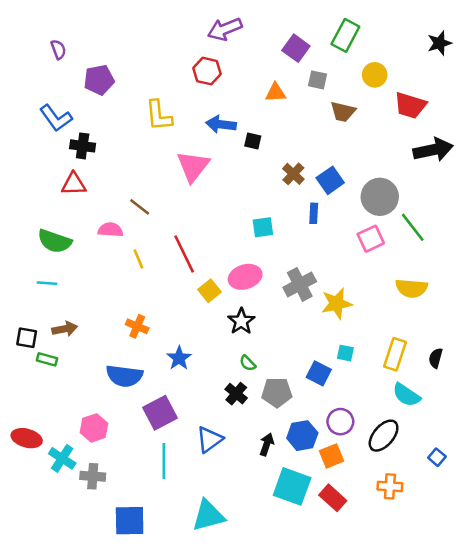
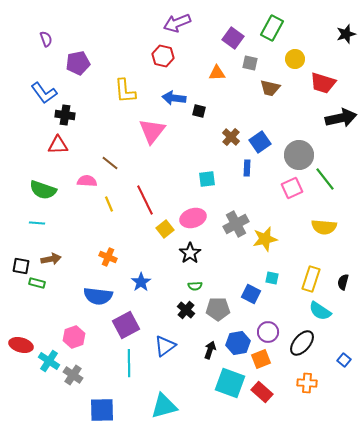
green semicircle: (248, 363) -> (195, 286), turned -48
gray cross: (93, 476) -> (73, 375), turned 30

